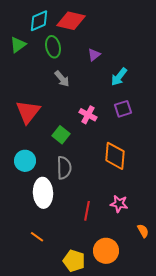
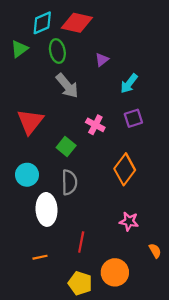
gray arrow: (62, 79) -> (67, 86), size x1.4
orange diamond: (115, 156) -> (125, 169), turned 32
red line: (87, 211) -> (81, 242), moved
orange line: (37, 237) -> (40, 257), turned -48

